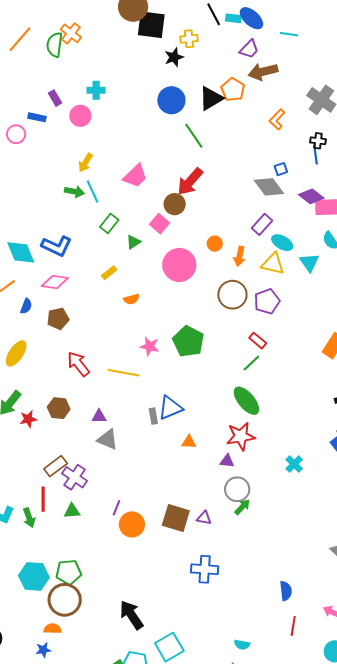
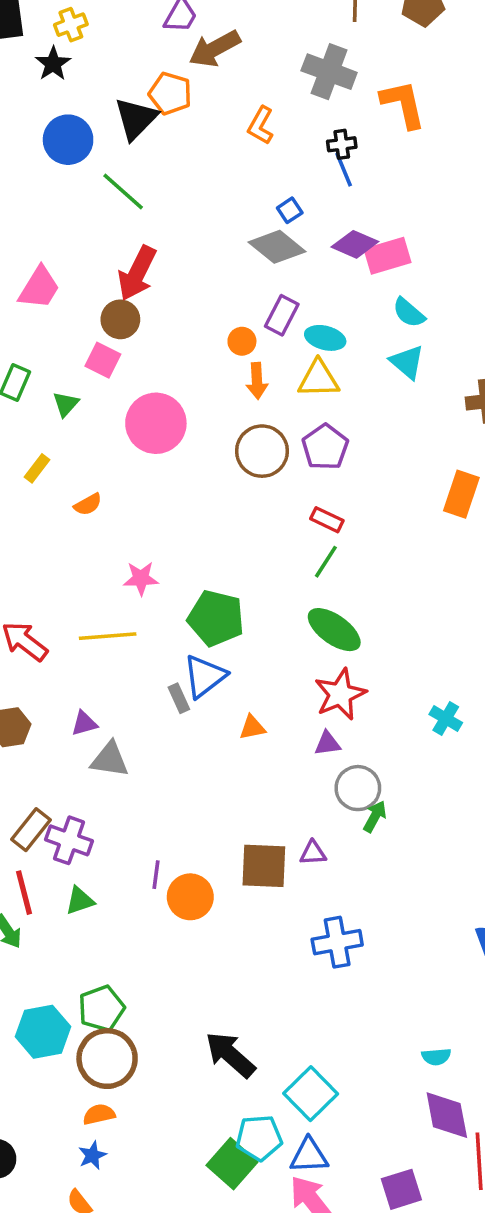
orange circle: (215, 244) -> (242, 341), moved
cyan triangle: (309, 263) -> (407, 362), moved
green pentagon: (188, 341) -> (216, 618), moved

